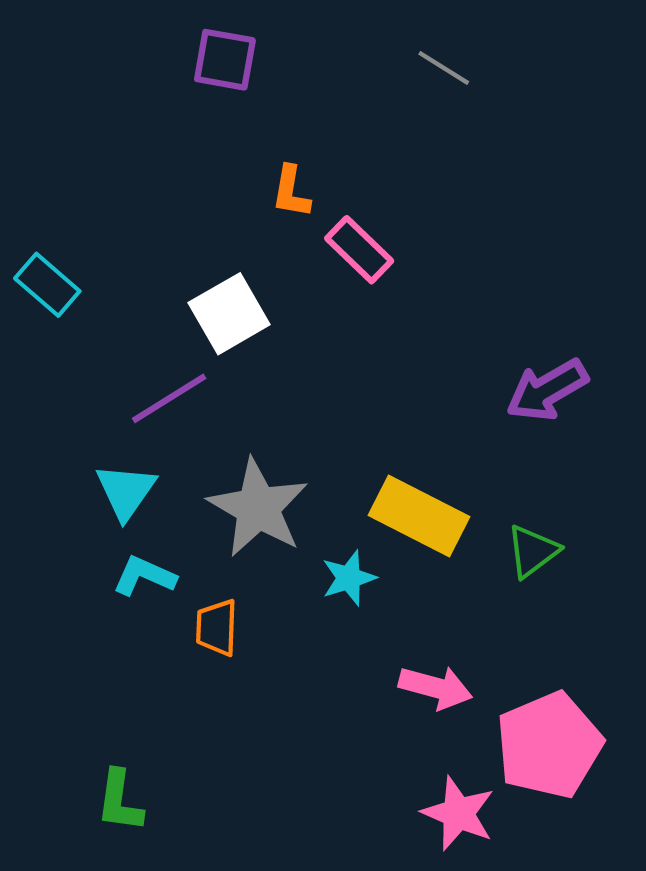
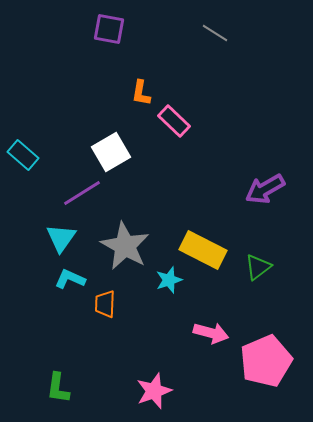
cyan rectangle: (47, 285) -> (23, 155), moved
pink star: (458, 813) -> (154, 391), moved, turned 30

